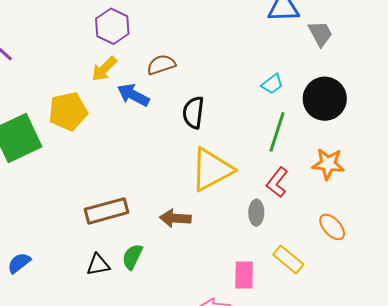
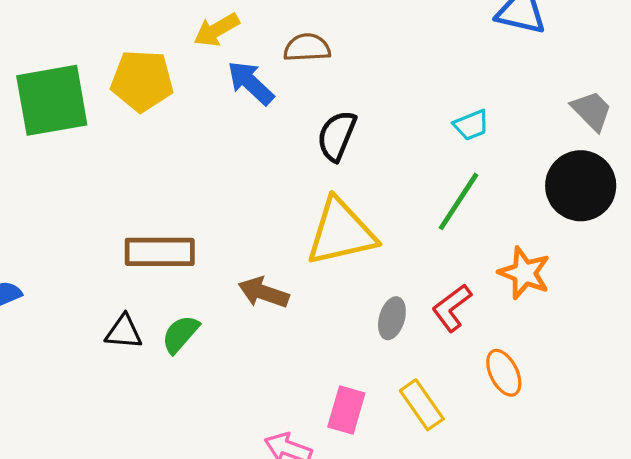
gray trapezoid: (320, 34) -> (592, 111), moved, turned -32
black circle: (325, 99) -> (581, 186), moved
red L-shape: (277, 182) -> (452, 308), moved

